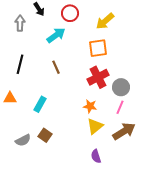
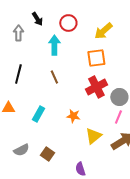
cyan arrow: (56, 35) -> (54, 45), turned -54
orange star: (90, 106) -> (73, 116), moved
brown square: (45, 135) -> (47, 154), moved
purple semicircle: (96, 156) -> (80, 169), moved

